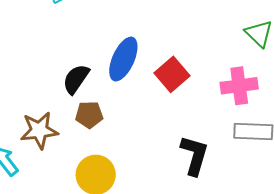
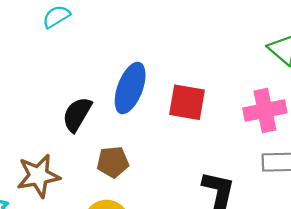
red square: (172, 74) -> (187, 102), turned -36
brown pentagon: (89, 115) -> (113, 162), moved

